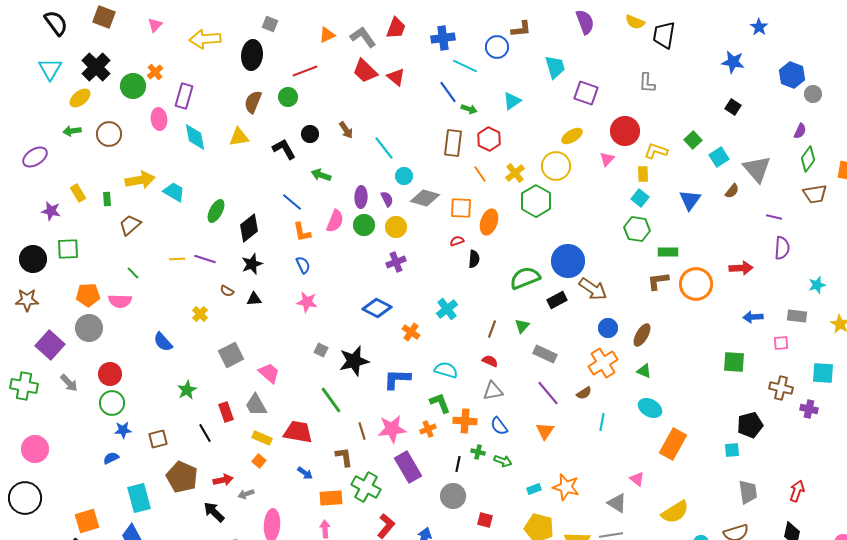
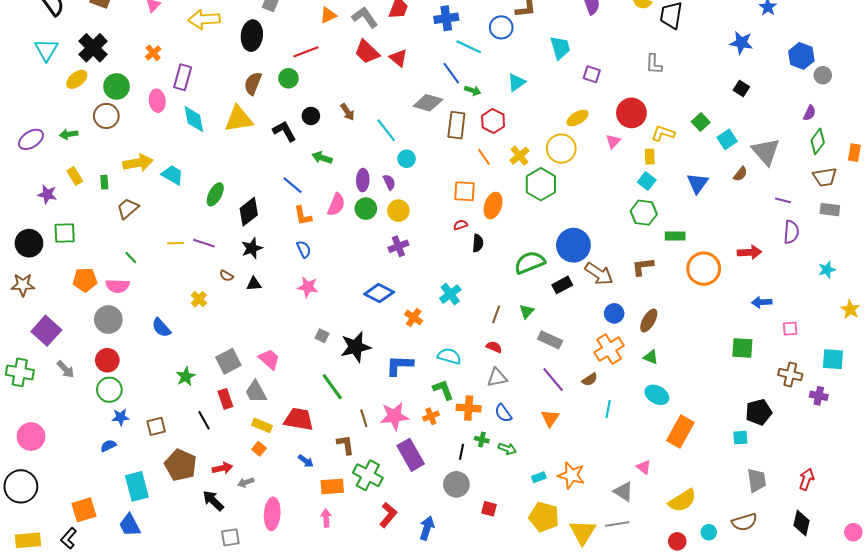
green circle: (133, 86) -> (116, 86), moved
purple square: (586, 93) -> (592, 74), size x0.7
green arrow: (72, 131) -> (69, 134), moved
yellow triangle: (239, 137) -> (239, 119), size x1.4
gray diamond: (425, 198) -> (428, 103), moved
brown L-shape: (658, 281) -> (643, 267), moved
gray rectangle: (797, 316) -> (830, 210), moved
gray circle: (89, 328) -> (108, 320), moved
gray square: (231, 355) -> (228, 361), moved

